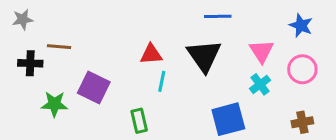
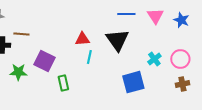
pink triangle: (262, 51) -> (155, 16), moved
pink circle: (302, 69) -> (180, 59), moved
green rectangle: (139, 121) -> (63, 83), moved

